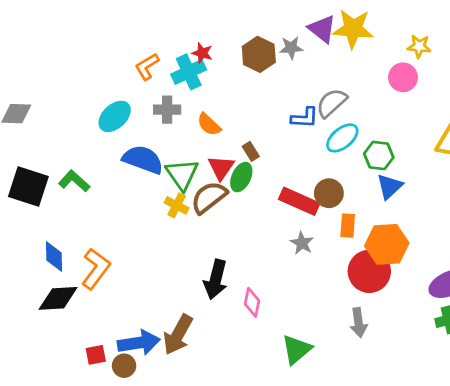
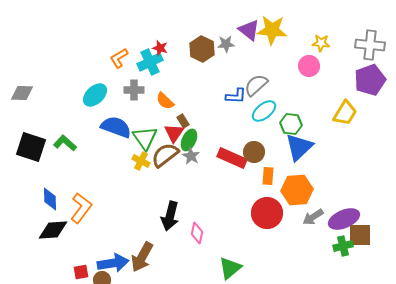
brown rectangle: (251, 151) -> (183, 121), moved
blue triangle: (390, 186) -> (299, 147), size x1.4
gray star: (302, 243) -> (191, 156), moved
red circle: (369, 271) -> (267, 213), moved
gray arrow: (359, 323) -> (313, 217), moved, turned 65

